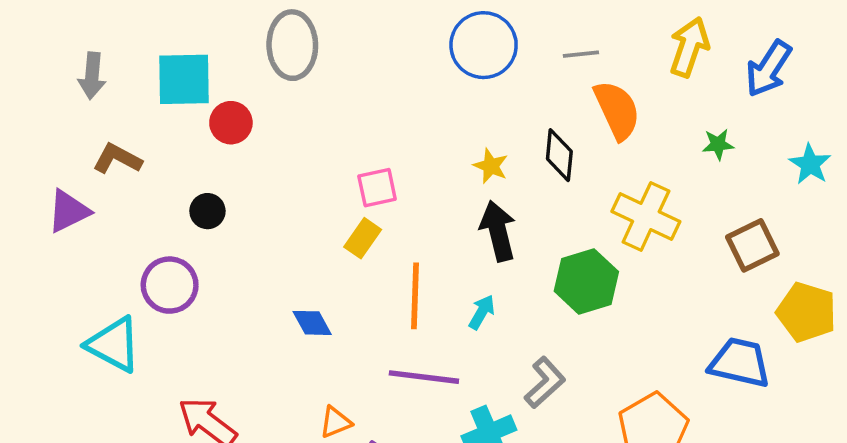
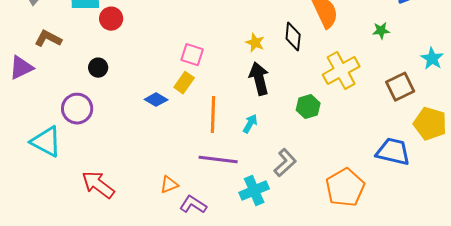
cyan star: (810, 164) -> (432, 59), moved
pink square: (377, 188) -> (192, 55), turned 30
yellow cross: (646, 217) -> (341, 71), turned 36
green hexagon: (586, 281) -> (308, 107), size x0.7
blue diamond: (312, 323) -> (156, 100), moved, turned -30

